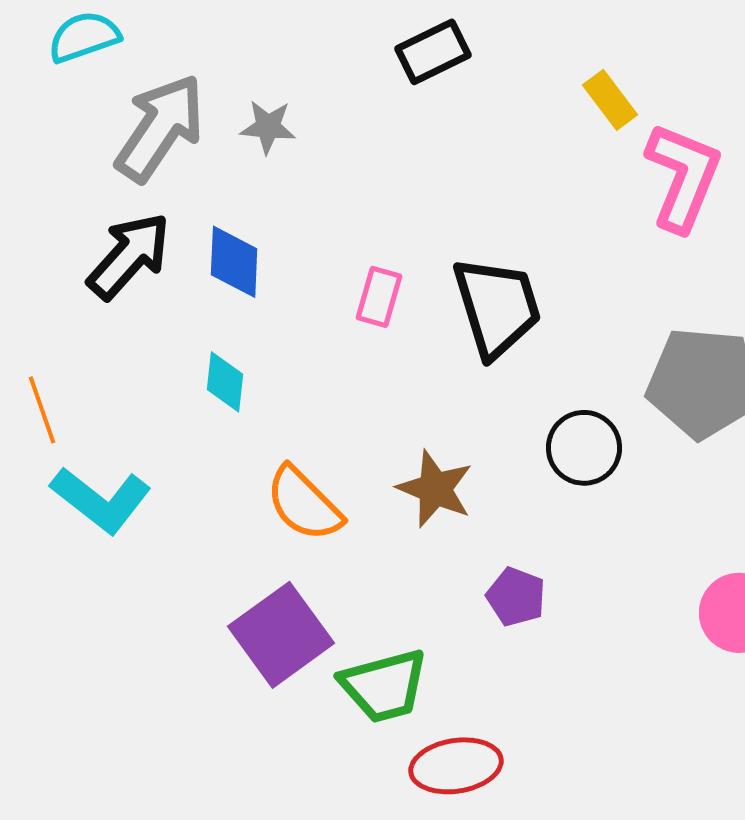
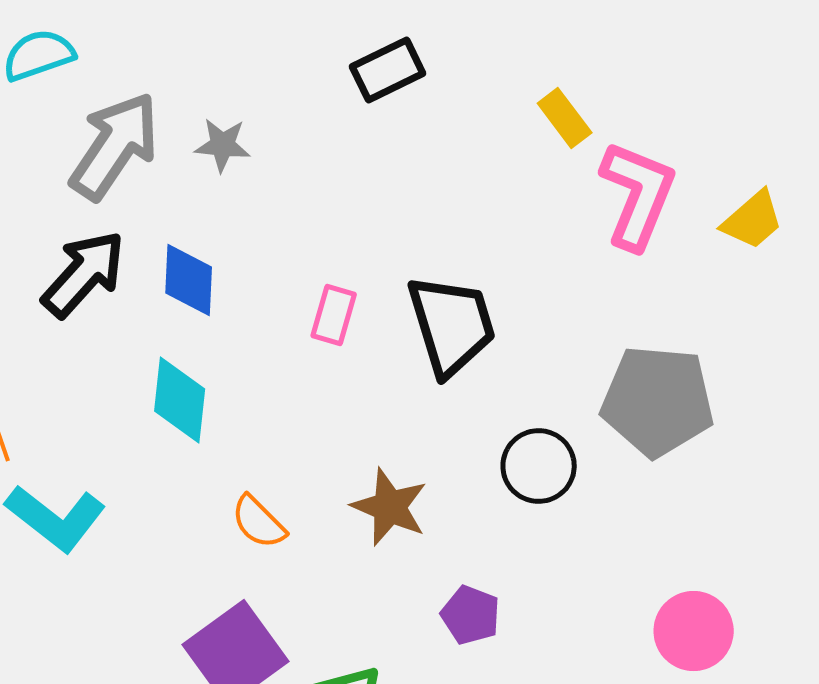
cyan diamond: (225, 382) -> (180, 400), size x1.4
orange semicircle: (304, 504) -> (259, 522), size x0.7

